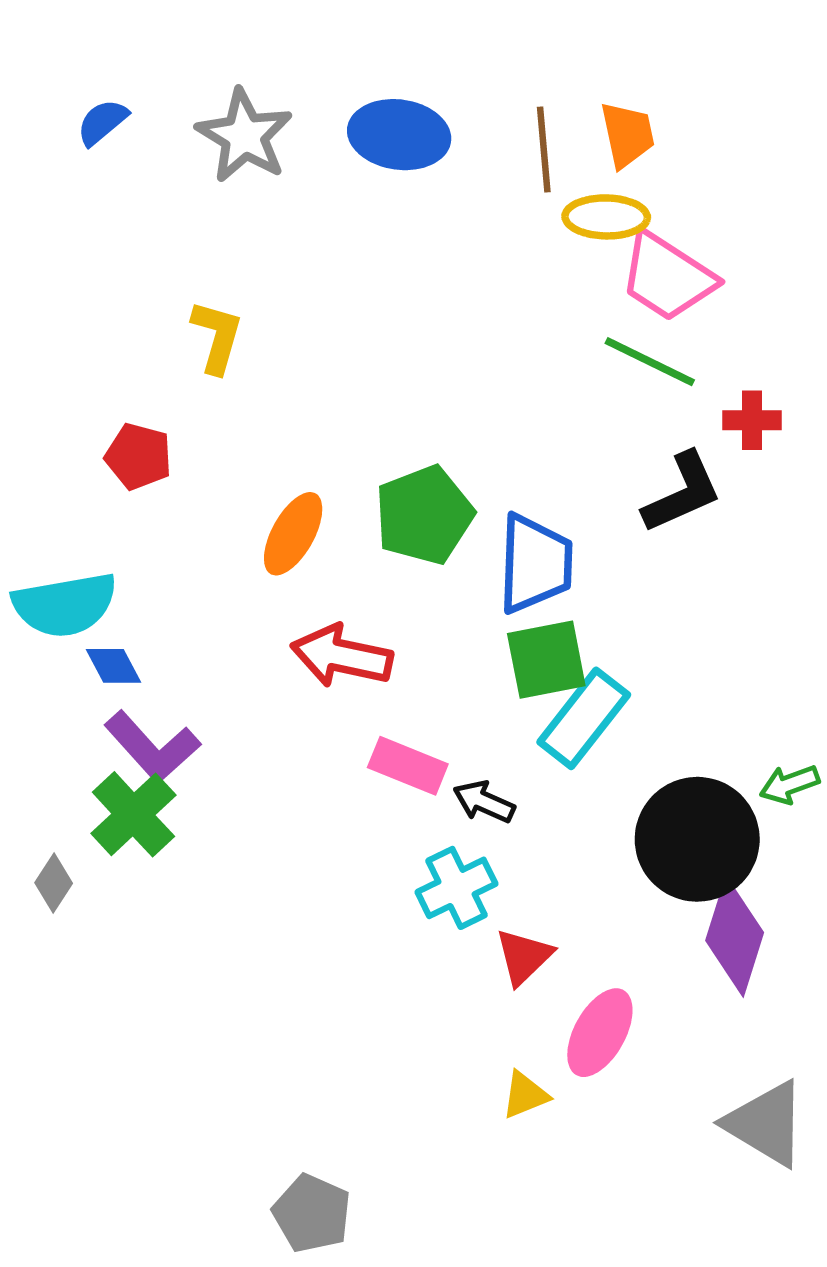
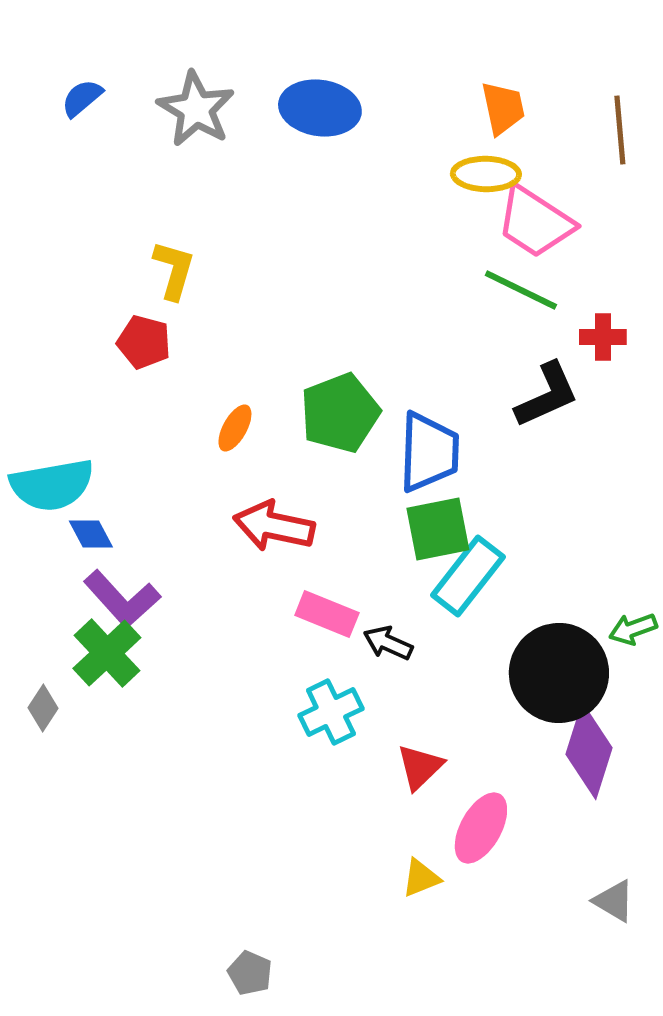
brown line: (544, 150) -> (620, 130), moved
red pentagon: (138, 456) -> (144, 342), moved
orange ellipse: (293, 534) -> (235, 428), size x0.7
cyan cross: (456, 888) -> (331, 712), moved
gray triangle: (766, 1124) -> (614, 901), size x0.6
gray pentagon: (312, 1213) -> (250, 973), size x0.7

